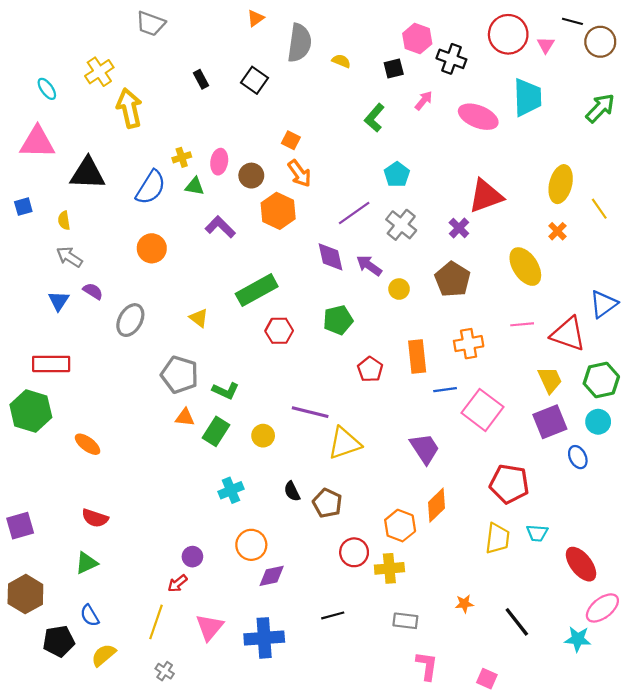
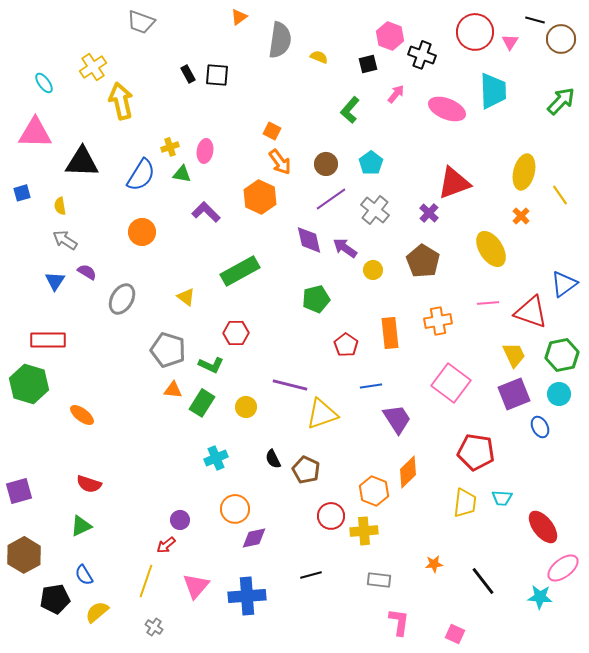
black square: (255, 80) -> (217, 75), moved, turned -30
brown circle: (251, 176) -> (326, 164), moved
red hexagon: (279, 331) -> (236, 333), moved
blue line: (445, 390) -> (371, 386), moved

